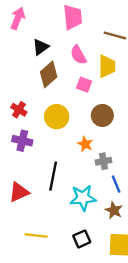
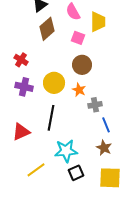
brown circle: (102, 115) -> (82, 65), moved
yellow circle: (57, 117) -> (54, 83), moved
cyan star: (83, 198) -> (66, 151), moved
yellow line: (36, 236) -> (36, 170), turned -42

